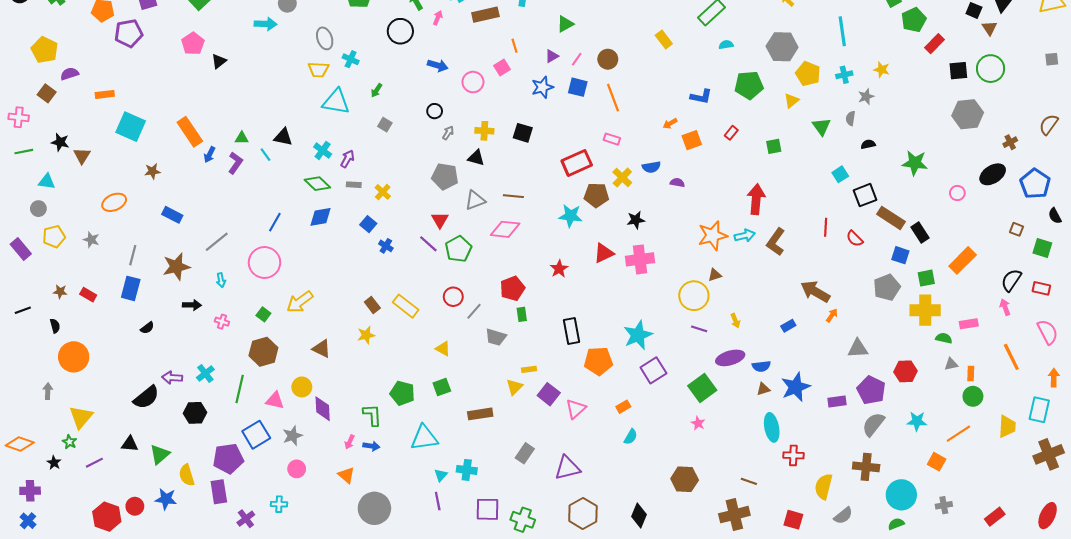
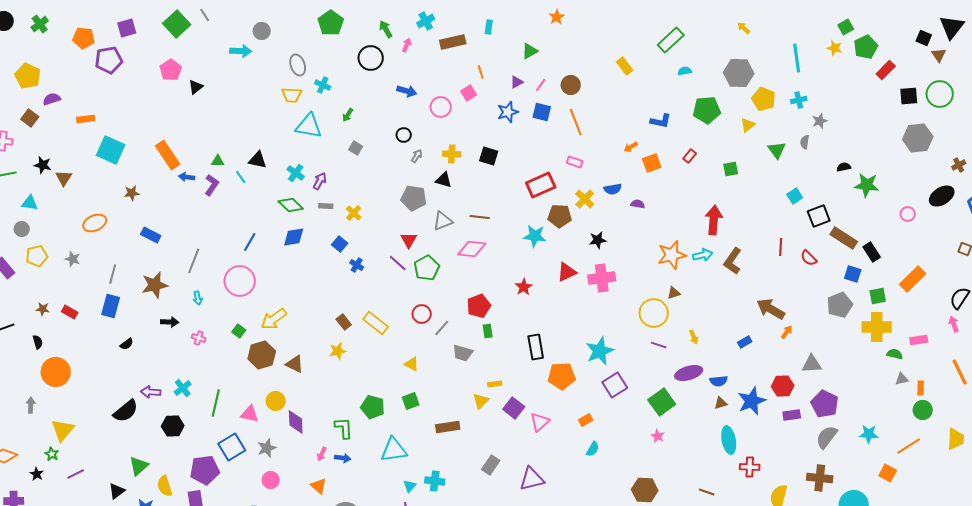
yellow star: (882, 70) -> (835, 48), moved
black semicircle: (868, 144) -> (844, 167), moved
blue arrow: (210, 155) -> (187, 177), turned 70
gray line: (217, 242) -> (194, 261), turned -30
brown hexagon: (263, 352) -> (262, 355), moved
red hexagon: (905, 371) -> (783, 386), moved
black triangle: (130, 444) -> (117, 491), moved, turned -42

